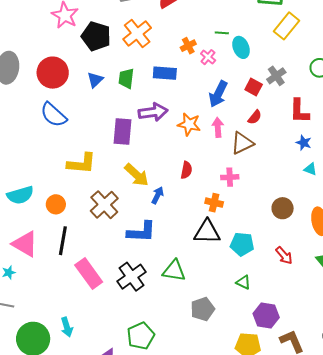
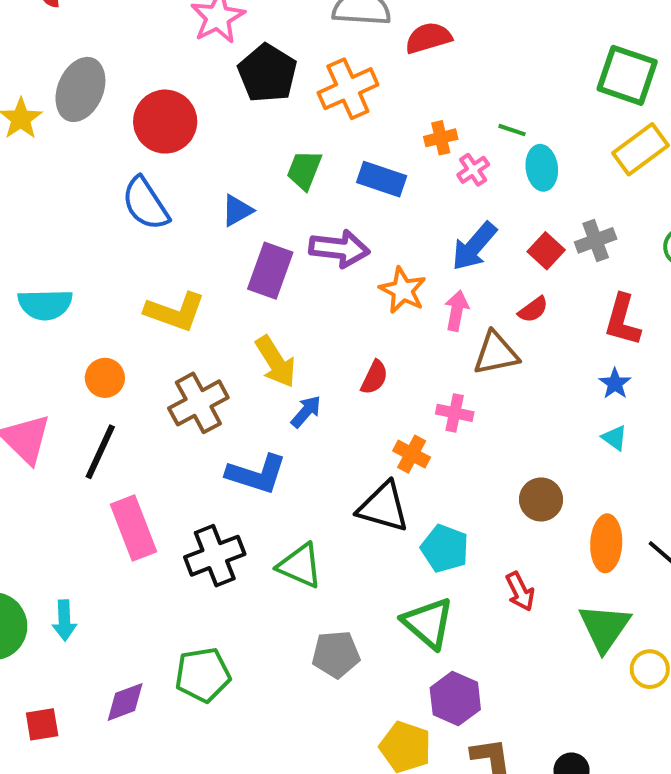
blue triangle: (95, 80) -> (237, 210), moved
cyan semicircle: (20, 195) -> (45, 304), moved
green triangle: (243, 282) -> (428, 623), size x1.8

